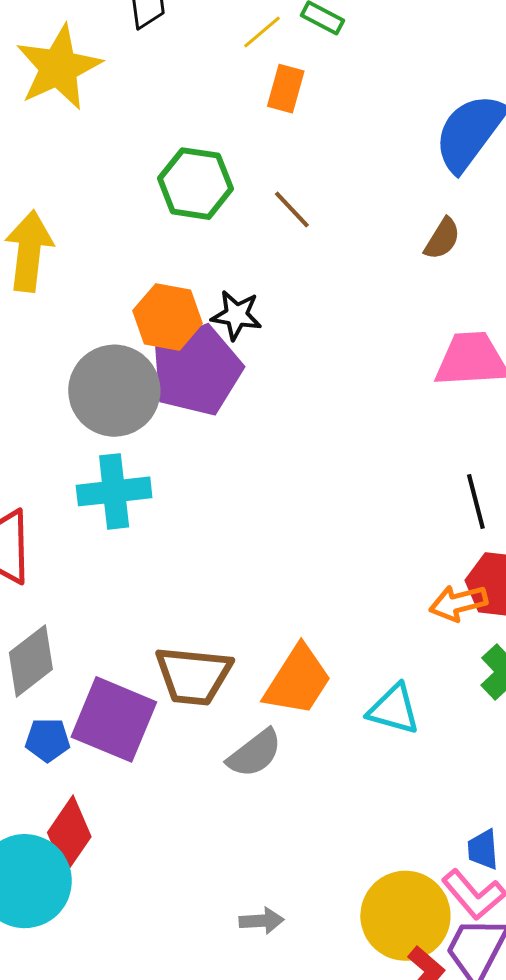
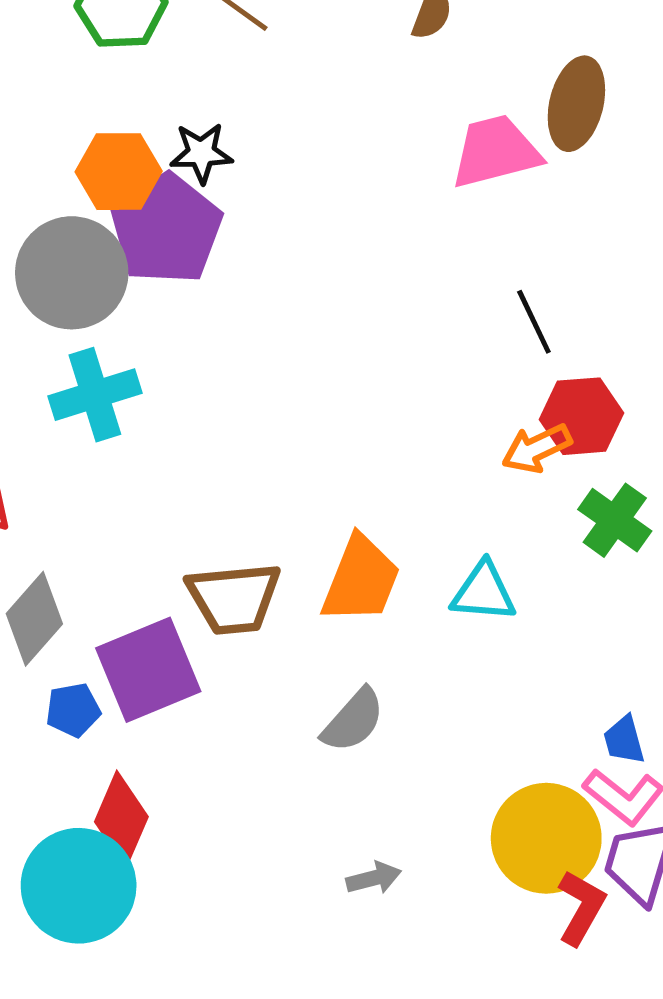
purple square: (114, 719) -> (148, 670), turned -34
gray semicircle: (255, 753) -> (353, 720), moved

